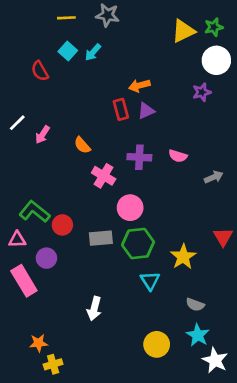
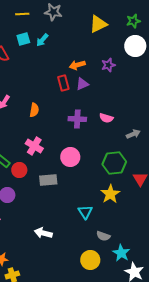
yellow triangle: (183, 31) -> (98, 24), moved
cyan square: (68, 51) -> (23, 39), turned 32
purple star: (202, 92) -> (108, 65), moved
orange semicircle: (82, 145) -> (34, 110), turned -128
pink cross: (104, 176) -> (34, 146), moved
green hexagon: (138, 243) -> (114, 163), moved
gray semicircle: (195, 305) -> (103, 236), moved
white arrow: (94, 309) -> (43, 233), turned 90

